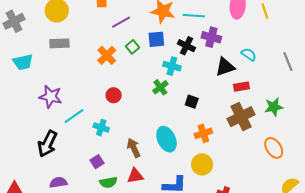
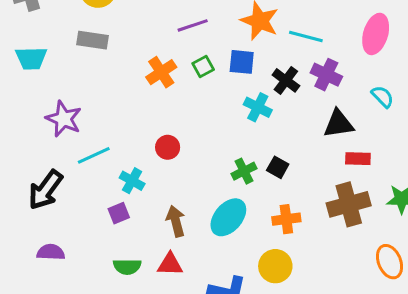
cyan semicircle: (249, 54) -> (382, 97), moved
green cross: (160, 87) -> (244, 171), moved
red circle: (114, 95) -> (168, 147), moved
cyan ellipse: (166, 139) -> (228, 217), turned 55
purple square: (97, 162) -> (119, 213), moved

